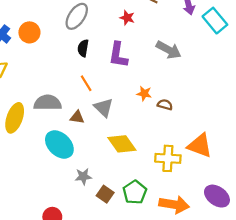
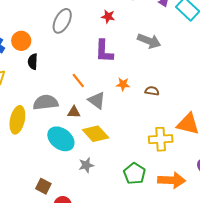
black semicircle: (83, 48) -> (33, 62), moved
orange star: (144, 94) -> (123, 84), moved
yellow diamond: (122, 144) -> (96, 134), moved
brown square: (105, 194) -> (43, 186), moved

